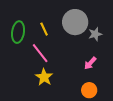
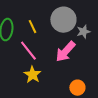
pink arrow: (90, 63) -> (65, 52), moved, size x1.6

